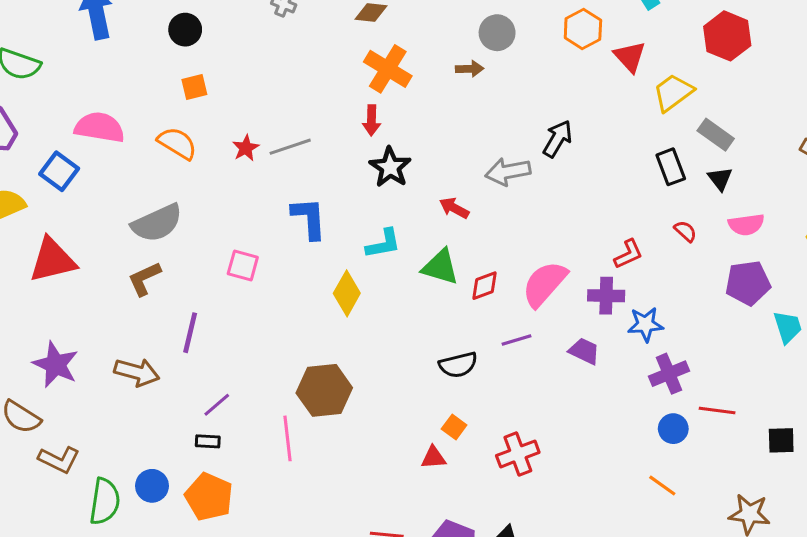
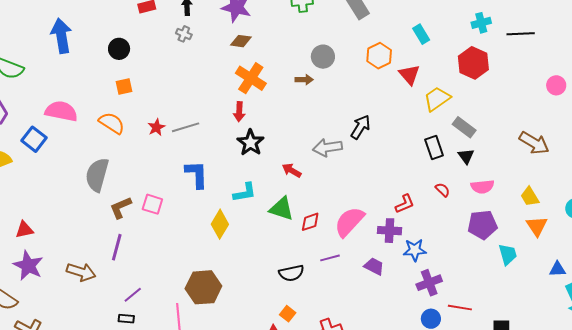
gray semicircle: (157, 223) -> (97, 175), turned 128
red triangle: (52, 260) -> (24, 230), moved, size x0.6
brown L-shape: (144, 279) -> (121, 208), moved

